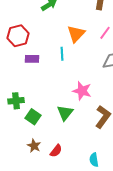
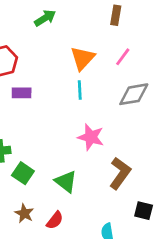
cyan line: (62, 54) -> (80, 90), moved
green triangle: (65, 113) -> (66, 182), moved, turned -30

